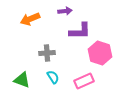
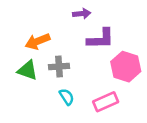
orange arrow: (30, 19) -> (38, 41), moved
green triangle: (22, 80) -> (28, 70), moved

